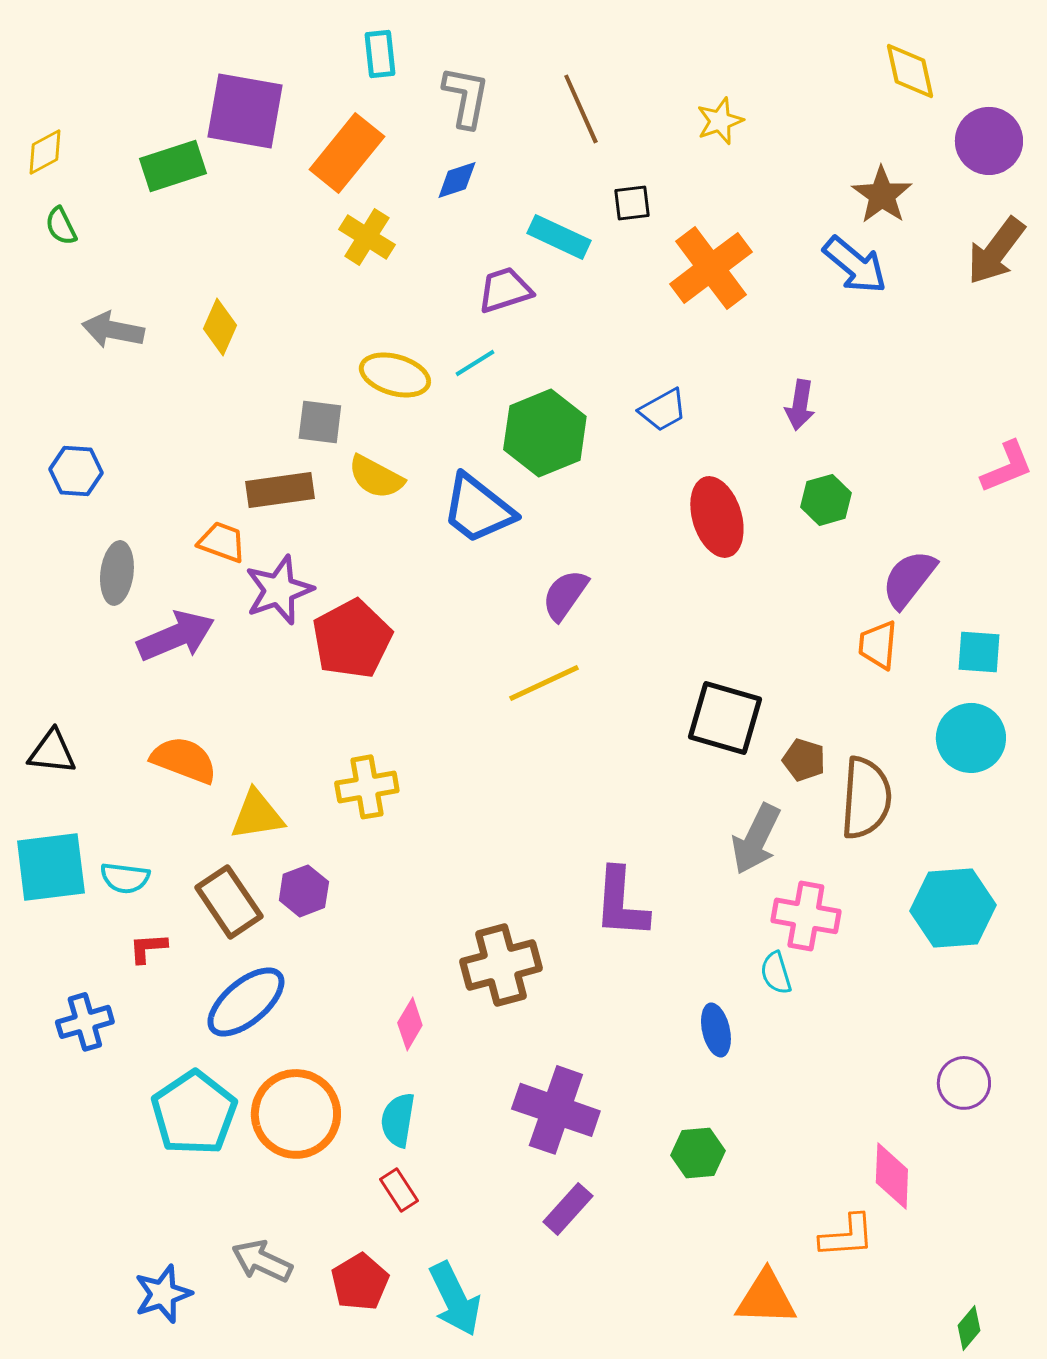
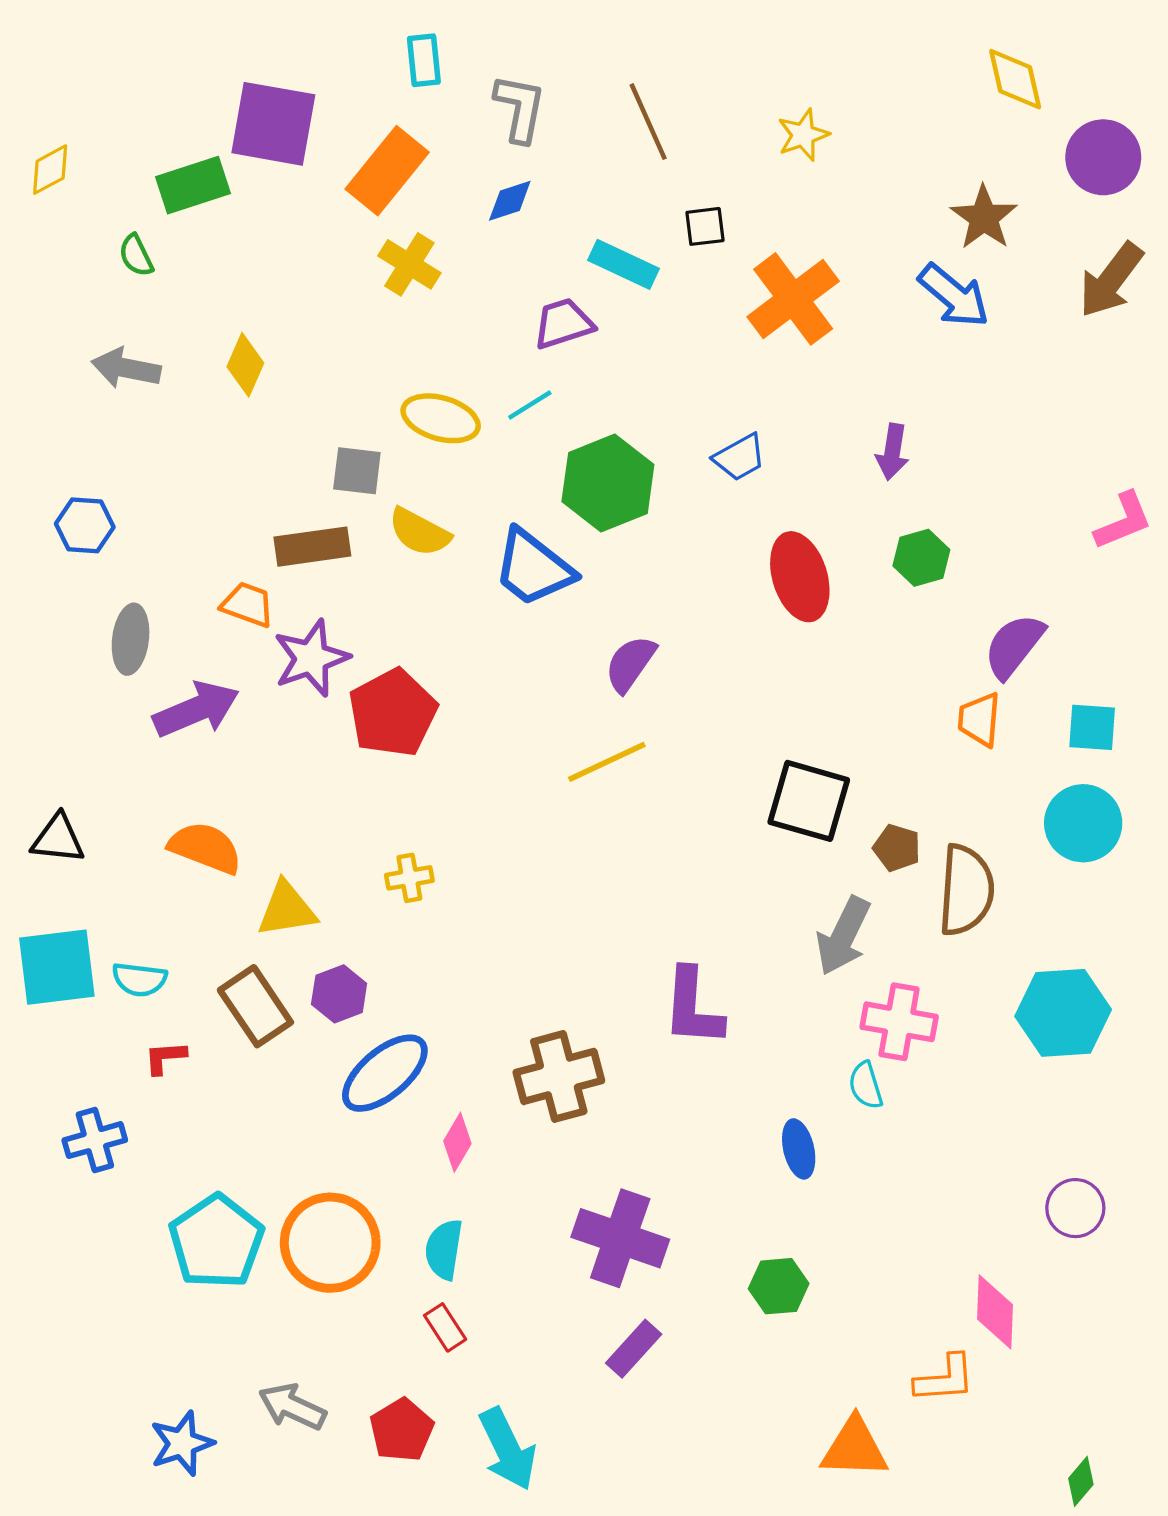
green semicircle: (61, 226) -> (136, 255), moved
yellow cross: (367, 787) -> (409, 878), size x0.7
blue ellipse: (246, 1002) -> (385, 1073), moved

